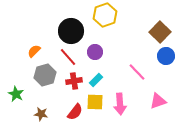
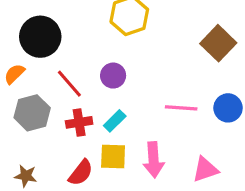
black circle: (71, 31) -> (40, 37), moved
blue circle: (166, 56) -> (228, 108), moved
pink line: (137, 72) -> (181, 108), turned -42
pink triangle: (158, 101) -> (205, 169), moved

